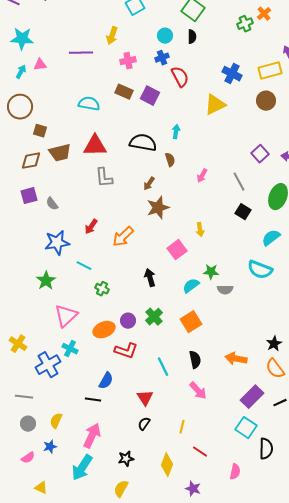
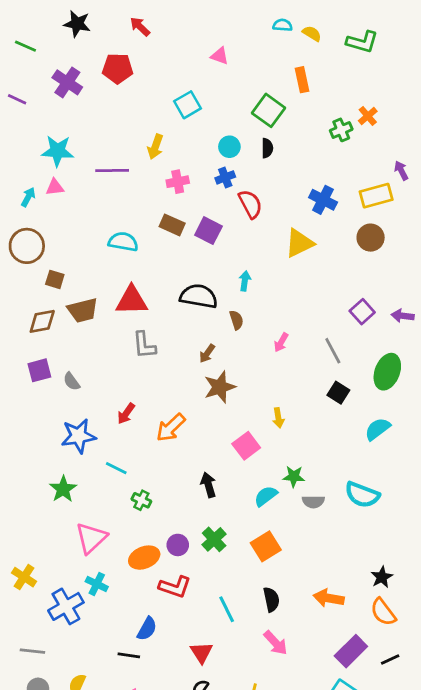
cyan star: (22, 39) -> (58, 151), moved
cyan semicircle: (260, 270) -> (362, 495), moved

